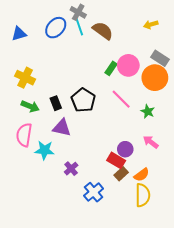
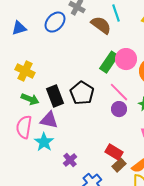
cyan line: (79, 27) -> (116, 13), moved
green rectangle: (111, 68) -> (109, 62), size x1.5
black rectangle: (56, 103) -> (55, 96), size x1.5
purple triangle: (62, 128) -> (49, 120), moved
purple circle: (125, 149) -> (119, 109), moved
cyan star: (45, 150) -> (44, 142), turned 30

